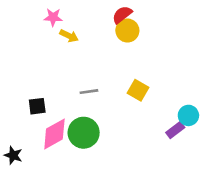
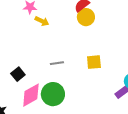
yellow square: (138, 90) -> (94, 62), turned -35
black square: (37, 106) -> (18, 74), turned -32

